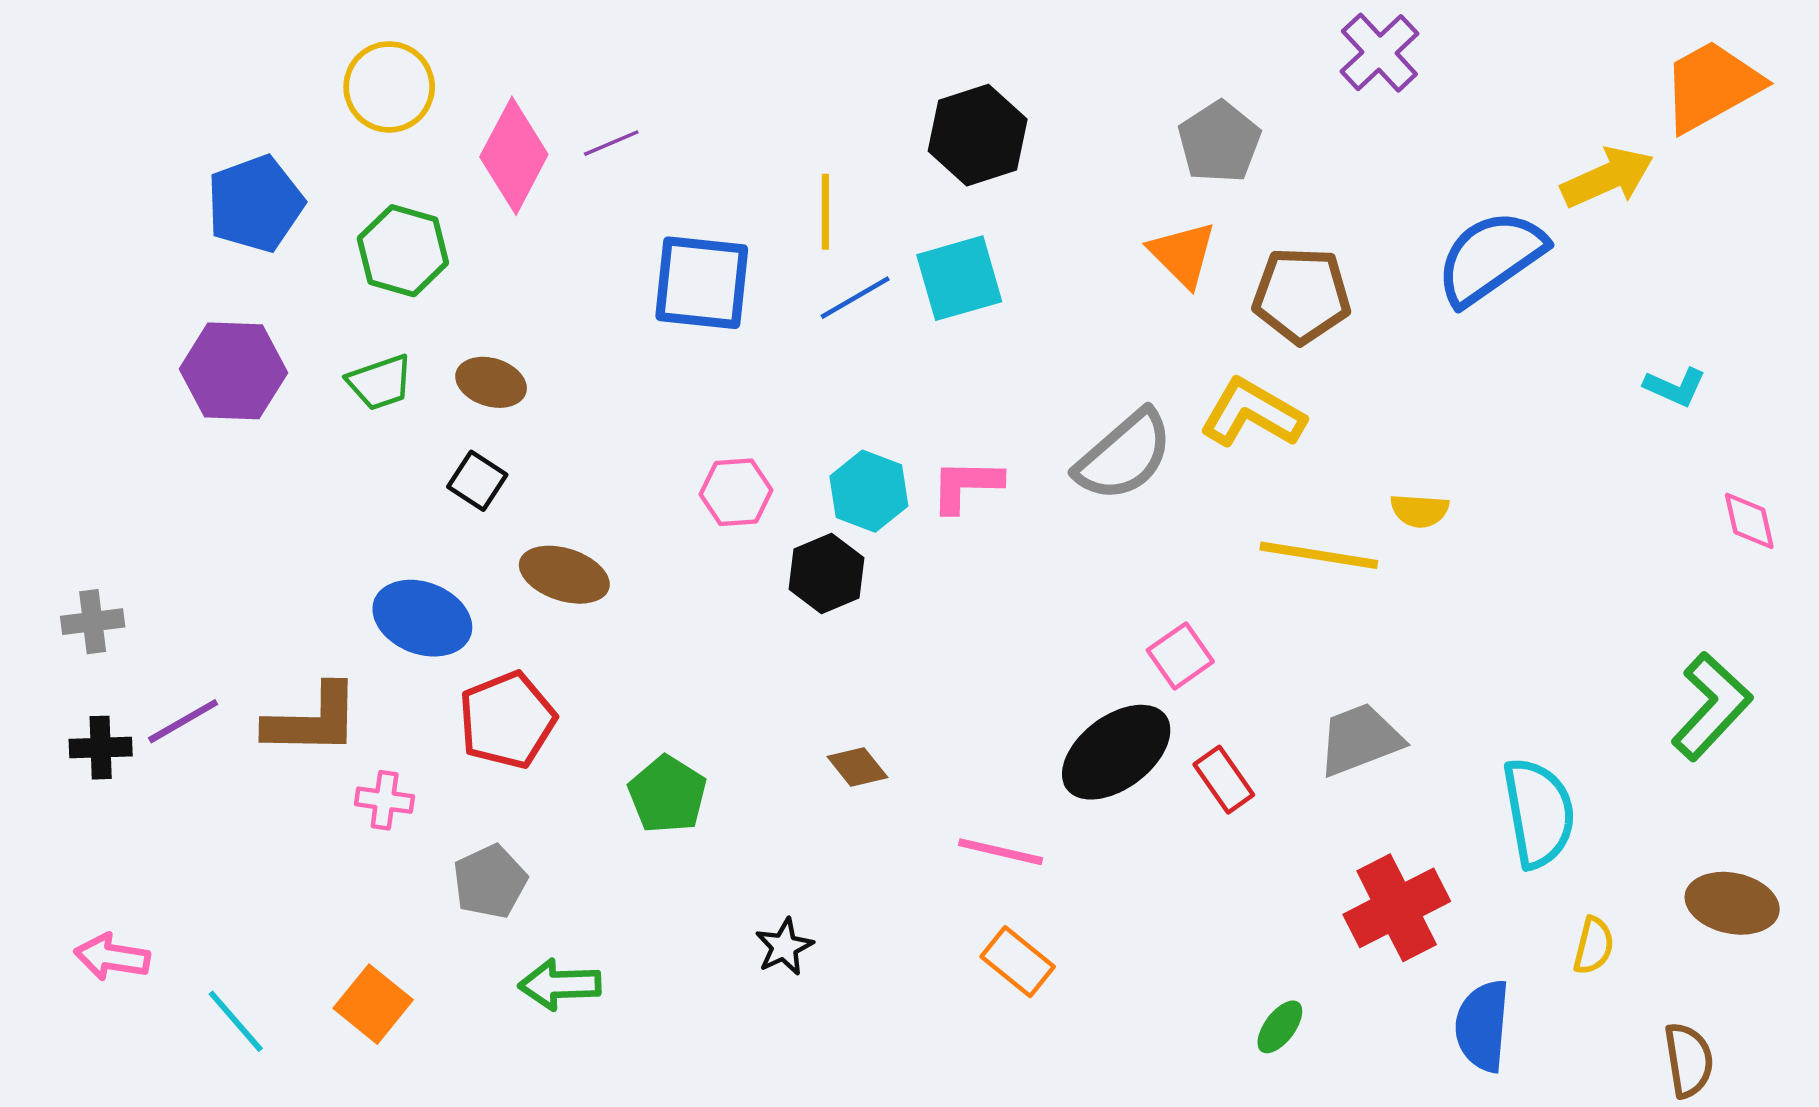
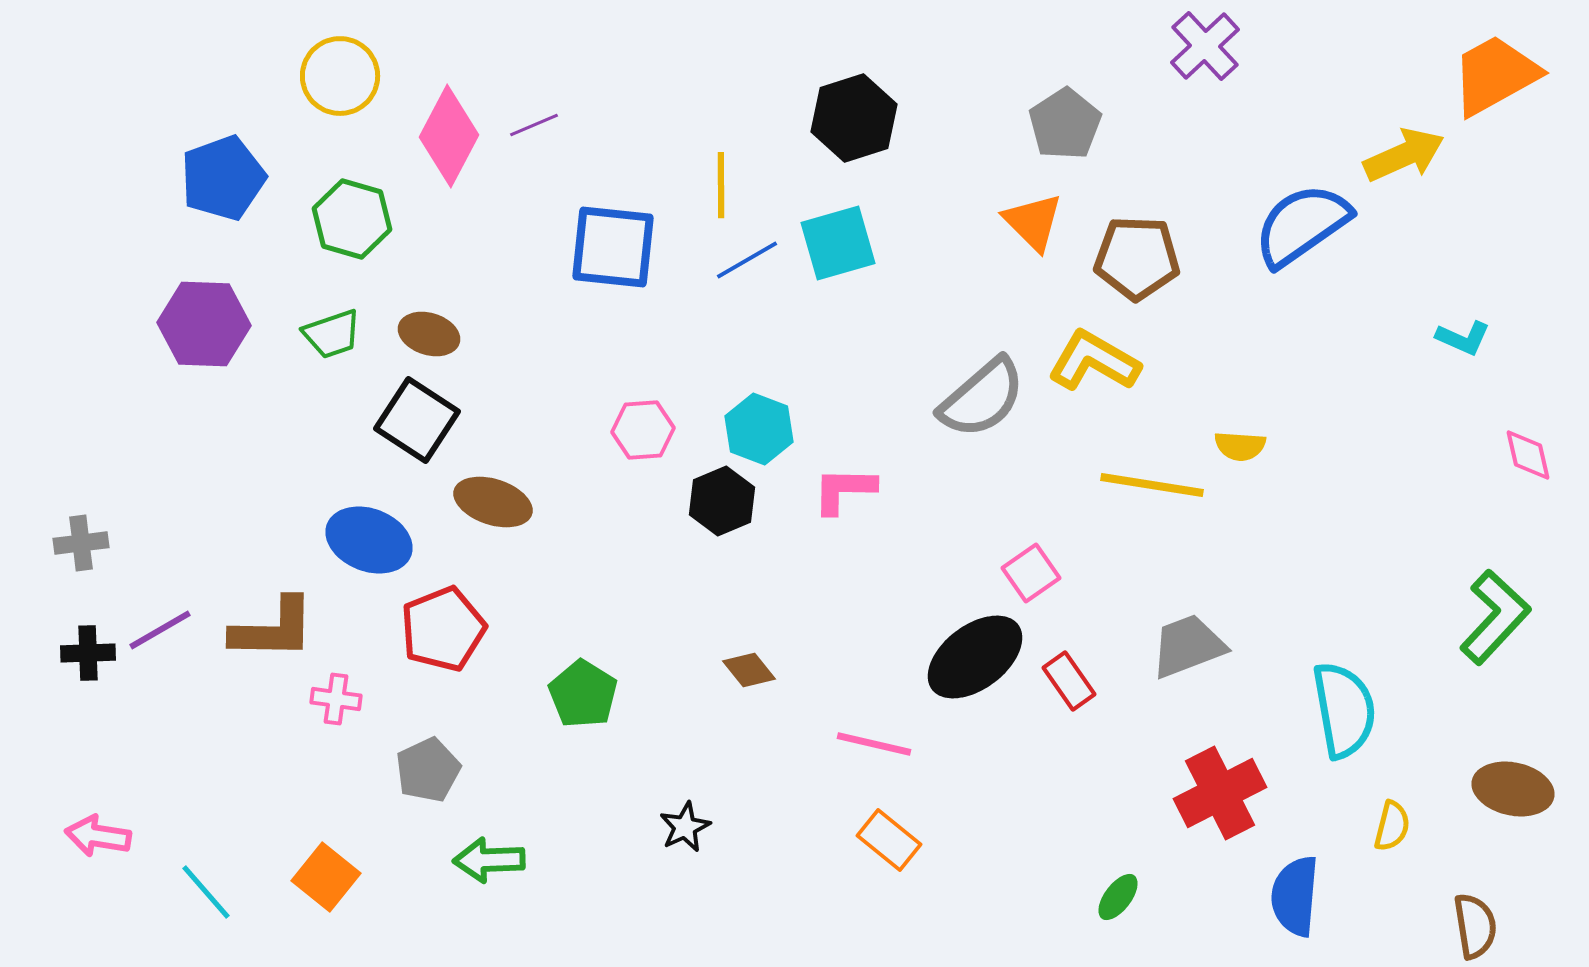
black square: (477, 481) -> (417, 420), size x1.6
pink L-shape: (966, 485) -> (844, 490), moved

